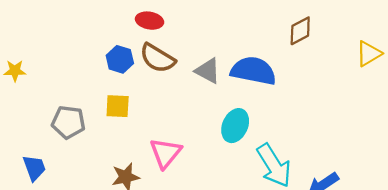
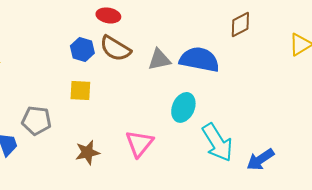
gray triangle: (208, 71) -> (159, 59), turned -40
gray pentagon: (68, 122) -> (36, 120), moved
pink triangle: (165, 153) -> (139, 143), moved

